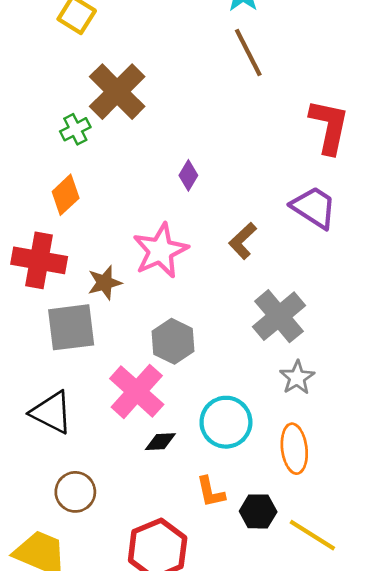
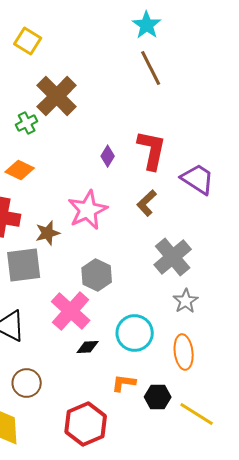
red L-shape: (329, 126) -> (152, 150), moved
orange diamond: (66, 195) -> (20, 170), turned 68
orange L-shape: (211, 492) -> (124, 383), turned 110

